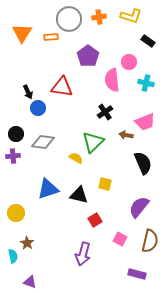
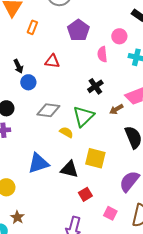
orange rectangle: (51, 37) -> (32, 27), moved, turned -64
pink semicircle: (112, 80) -> (102, 54), size x0.7
red triangle: (62, 87) -> (52, 61), size x0.7
brown arrow: (126, 135) -> (116, 109), turned -40
gray diamond: (43, 142) -> (48, 110), moved
yellow square: (105, 184) -> (95, 158), size x1.5

